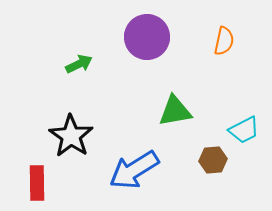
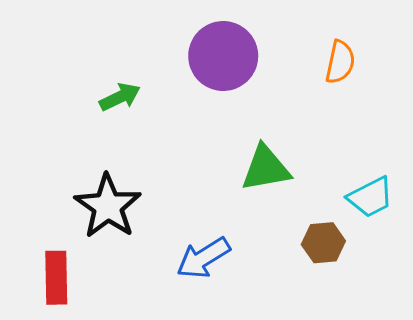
blue arrow: (134, 170) -> (203, 258), size x0.7

